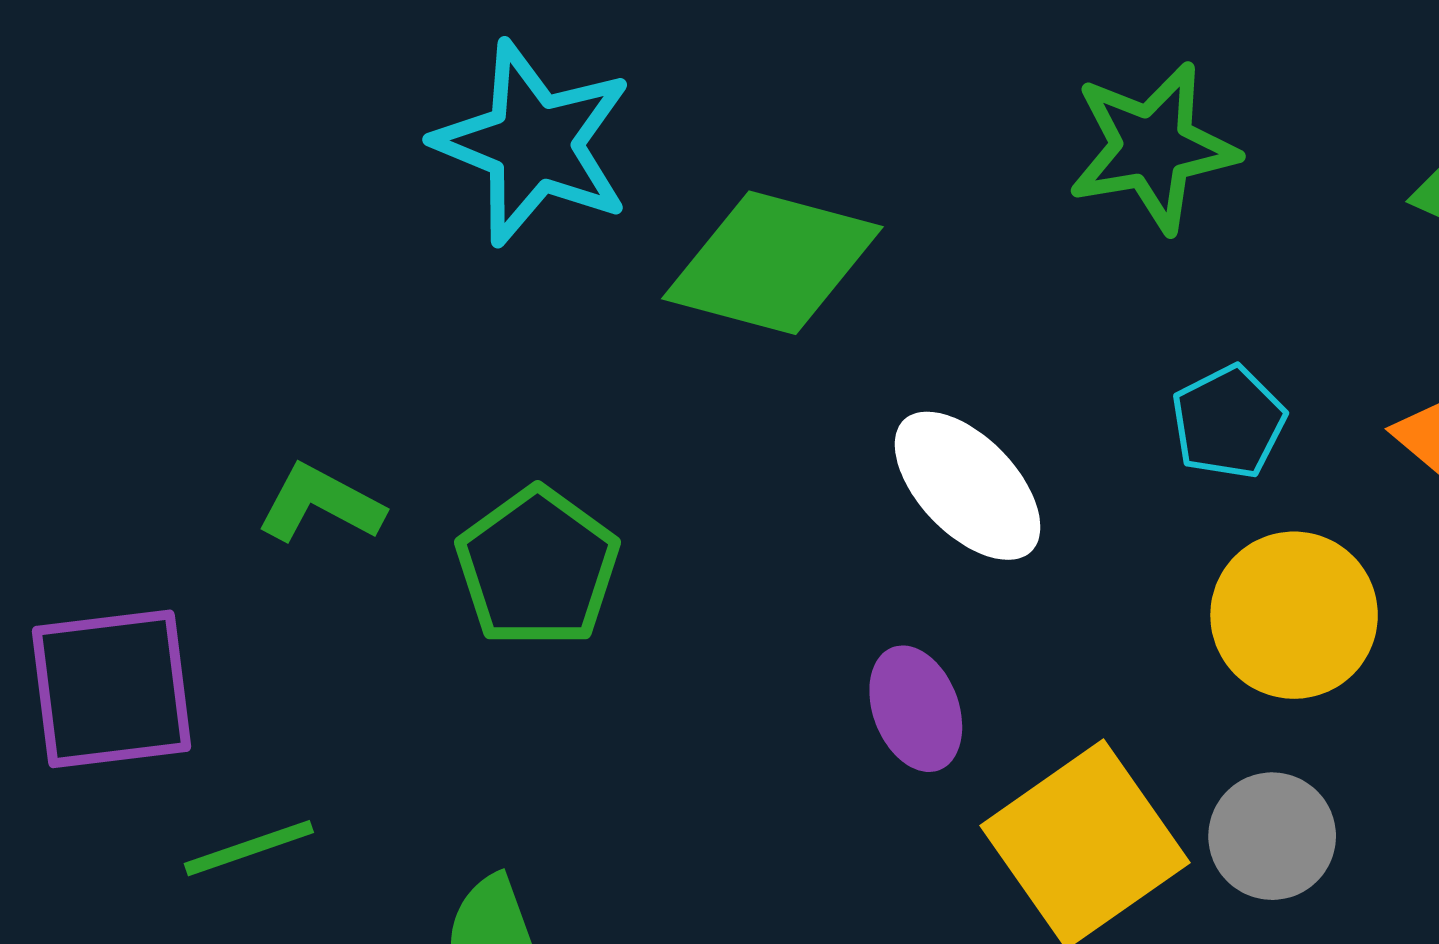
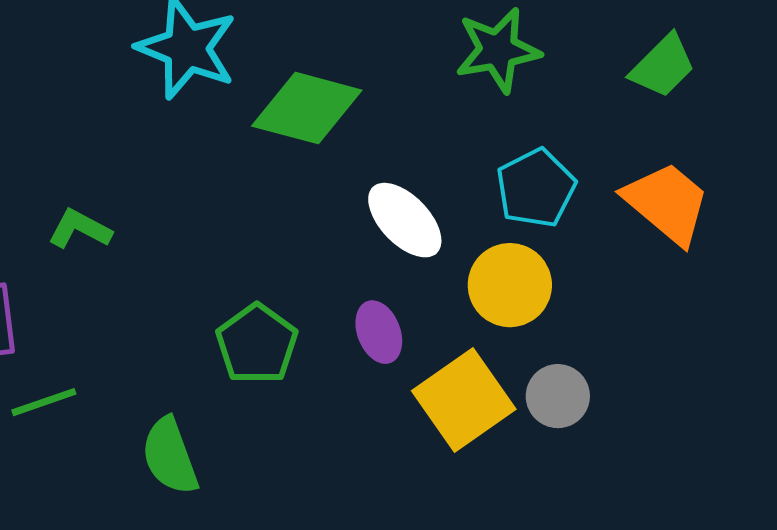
cyan pentagon: (1228, 422) -> (536, 188), size x1.4
green pentagon: (538, 567) -> (257, 344), moved
yellow circle: (1294, 615) -> (510, 285), moved

